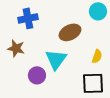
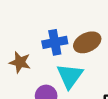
blue cross: (28, 18) -> (55, 42), moved

